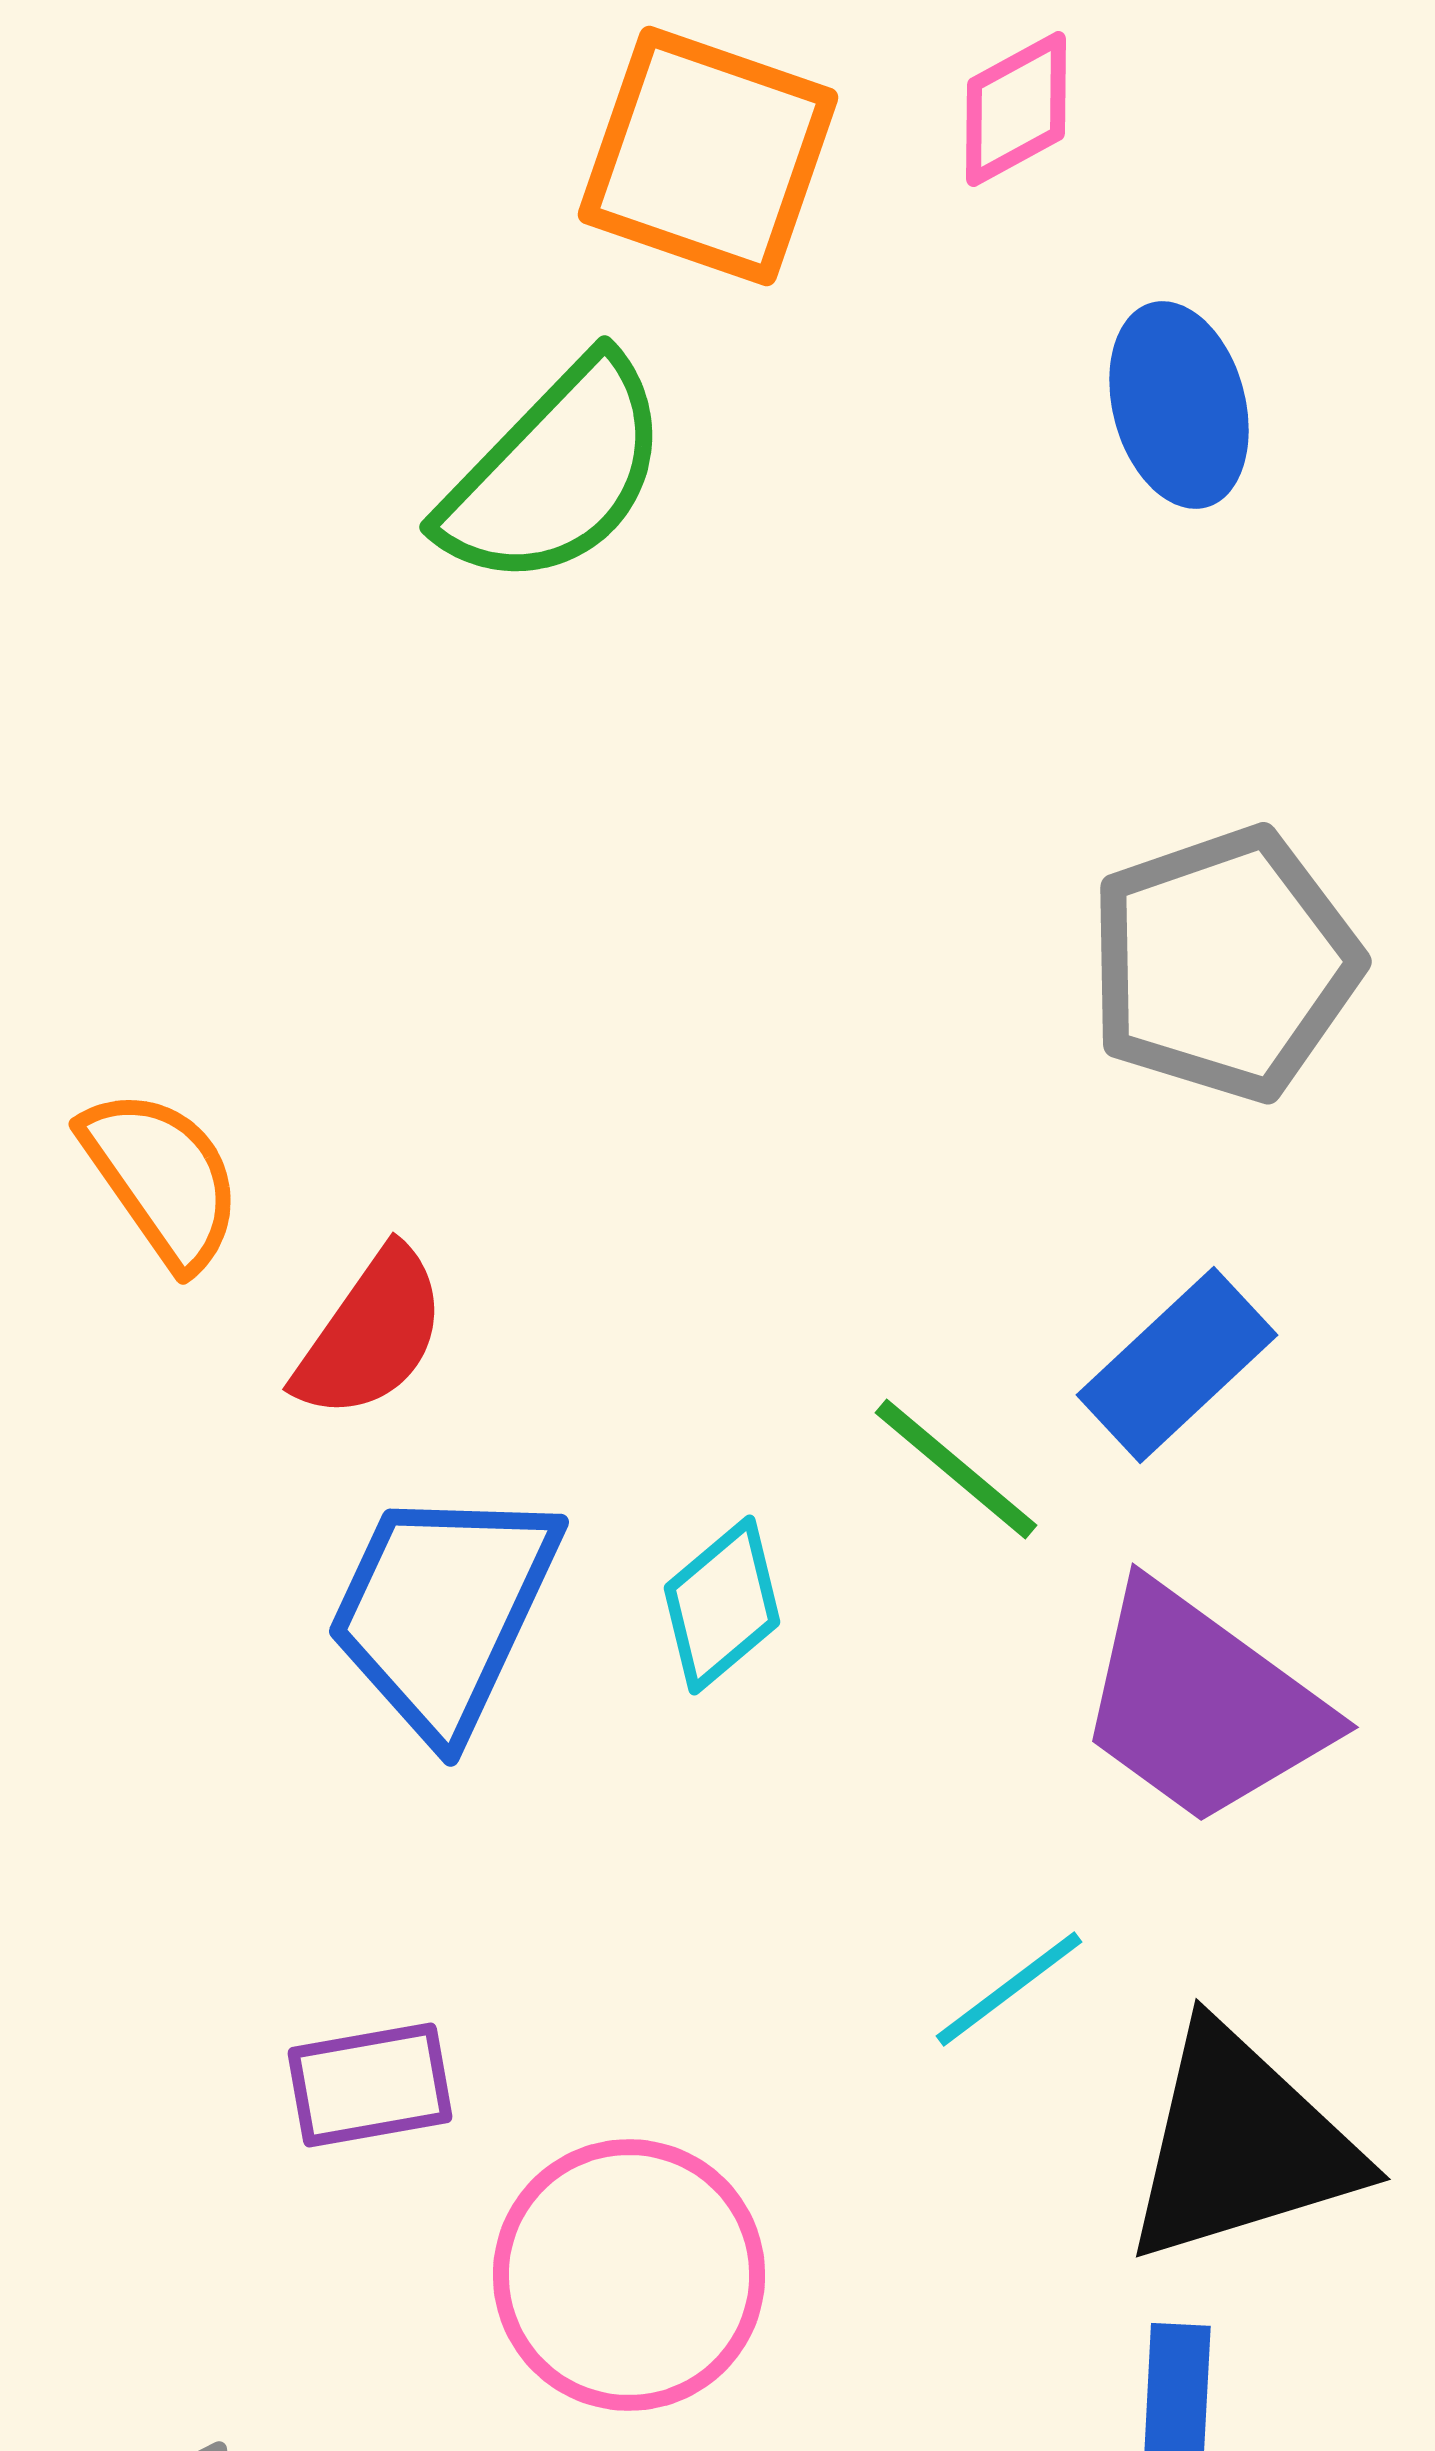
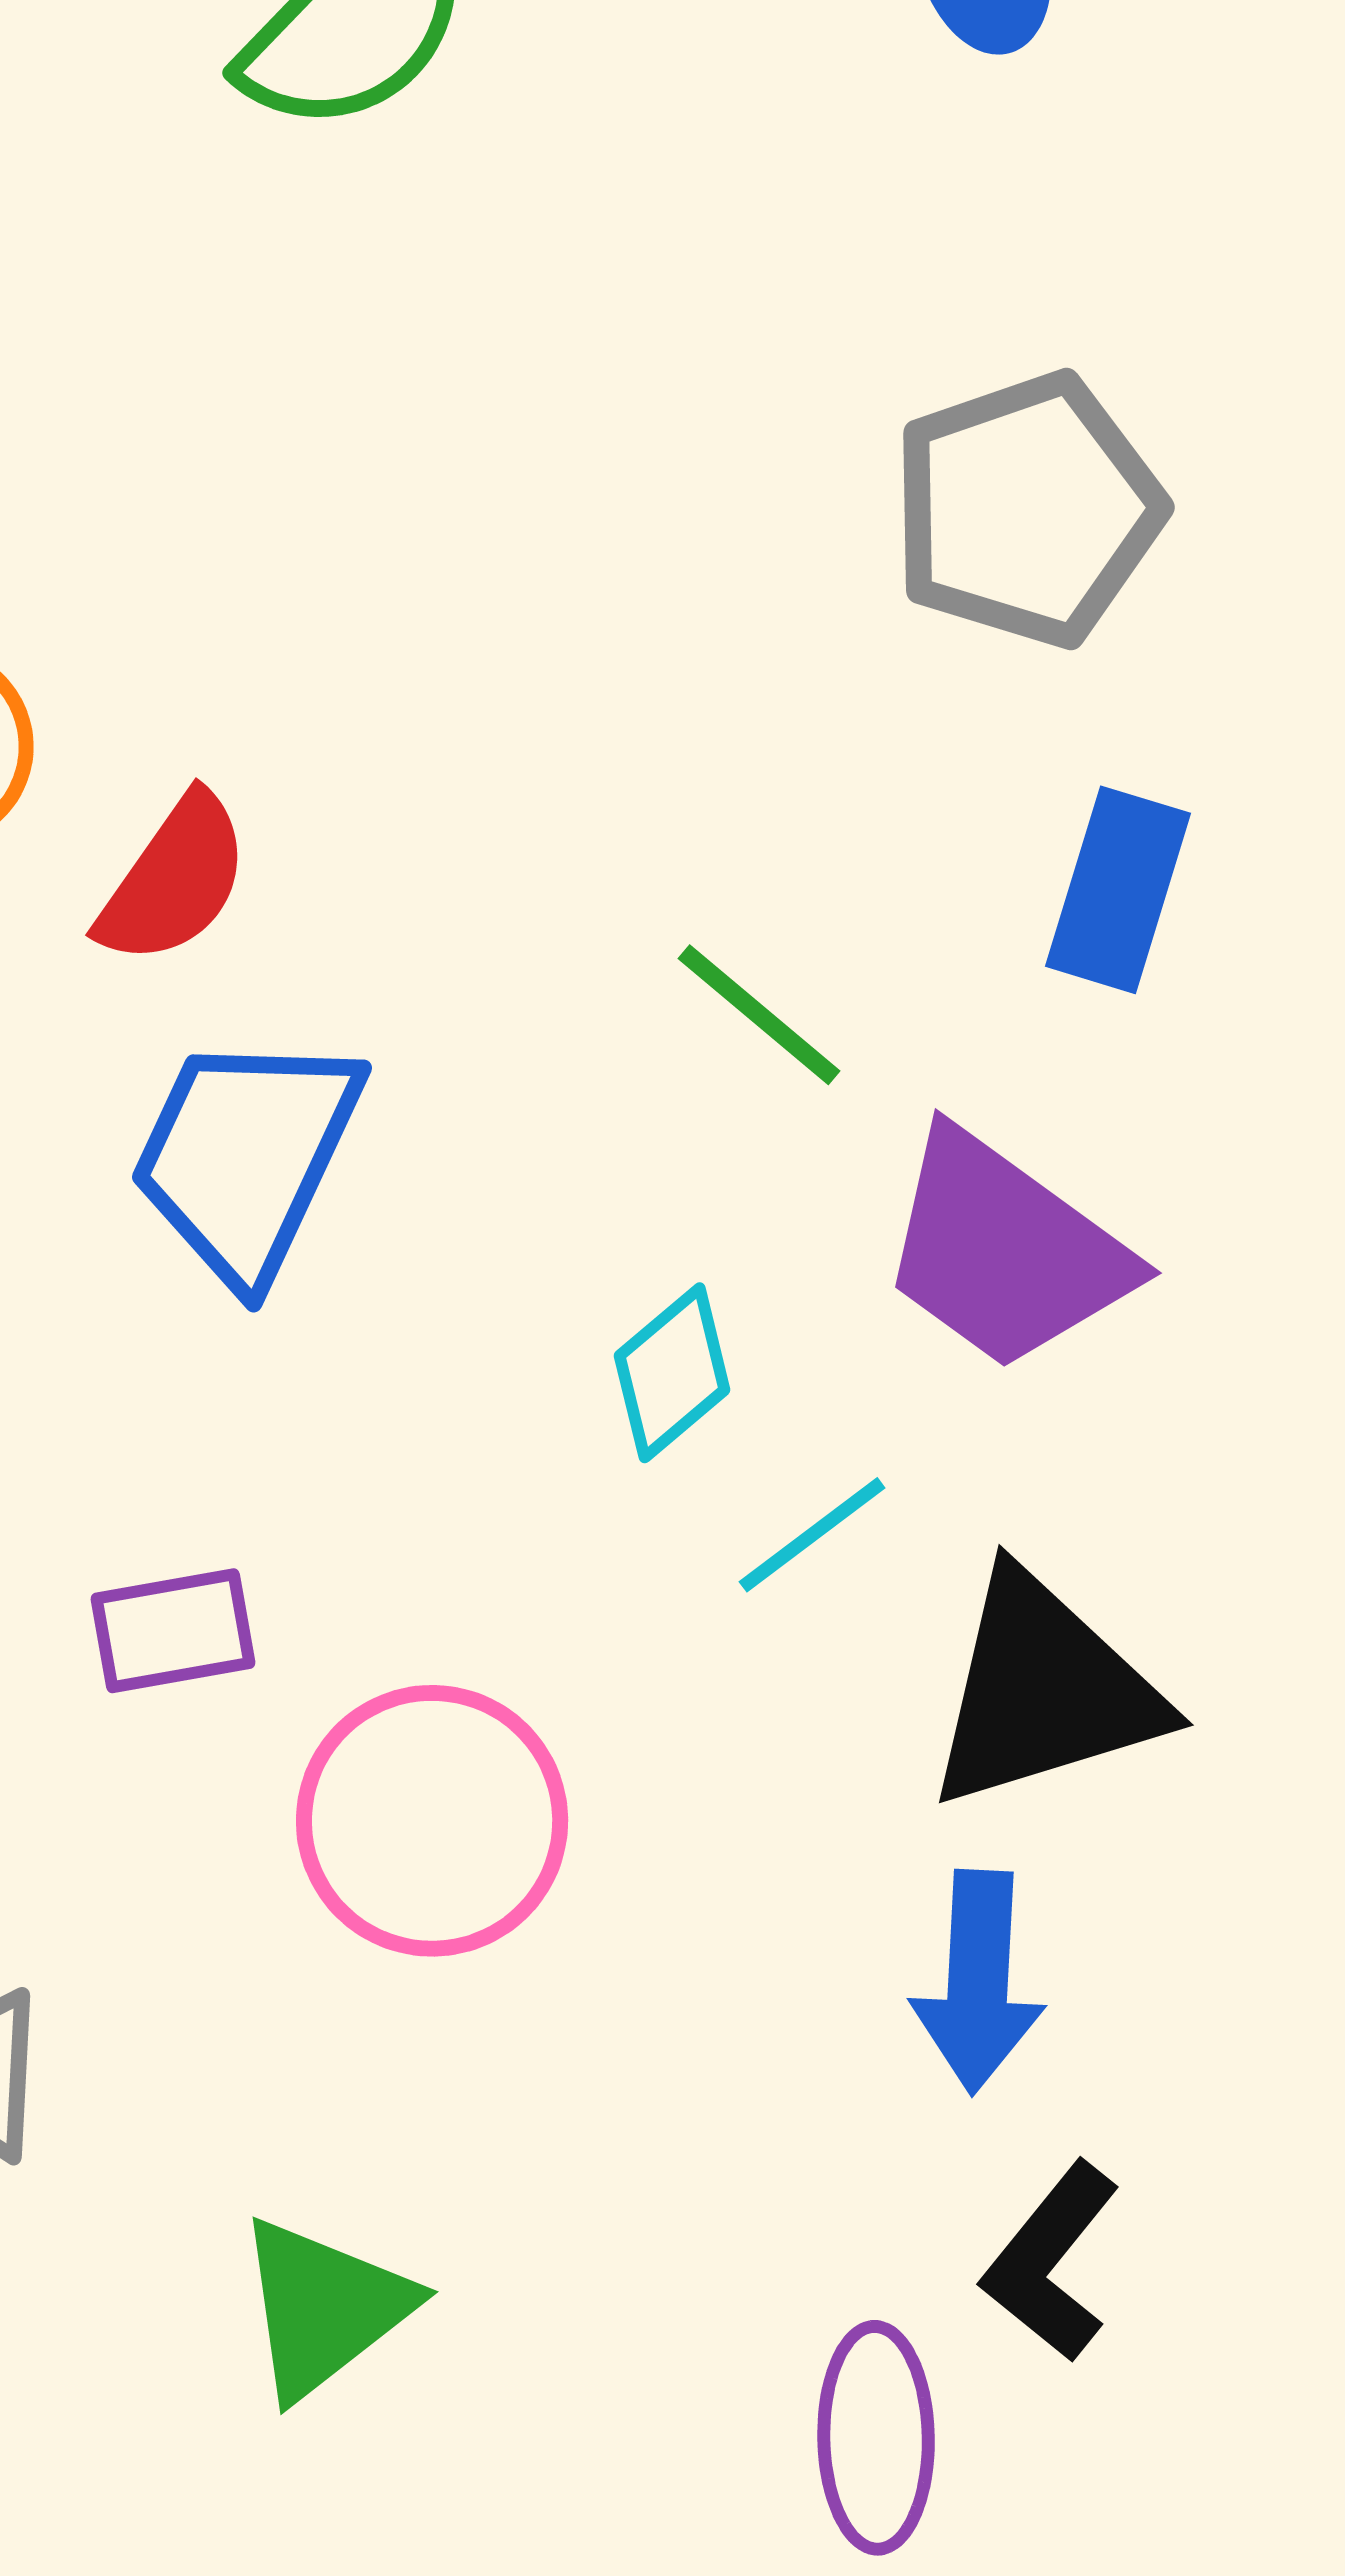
blue rectangle: (1177, 1365) -> (1118, 890), moved, turned -30
cyan diamond: (722, 1605) -> (672, 1373), moved

